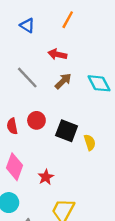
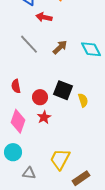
red arrow: (57, 54) -> (44, 17), moved
red circle: (36, 120) -> (40, 97), moved
red star: (46, 177) -> (44, 117), moved

